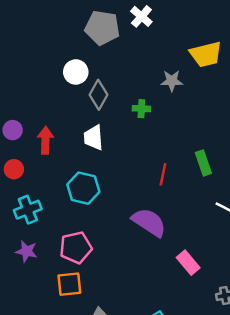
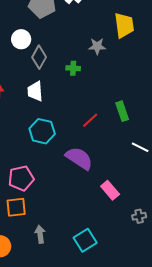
yellow trapezoid: (206, 54) -> (124, 25), turned -84
red line: (163, 174) -> (90, 120), turned 36
cyan hexagon: (83, 188) -> (42, 131), moved

